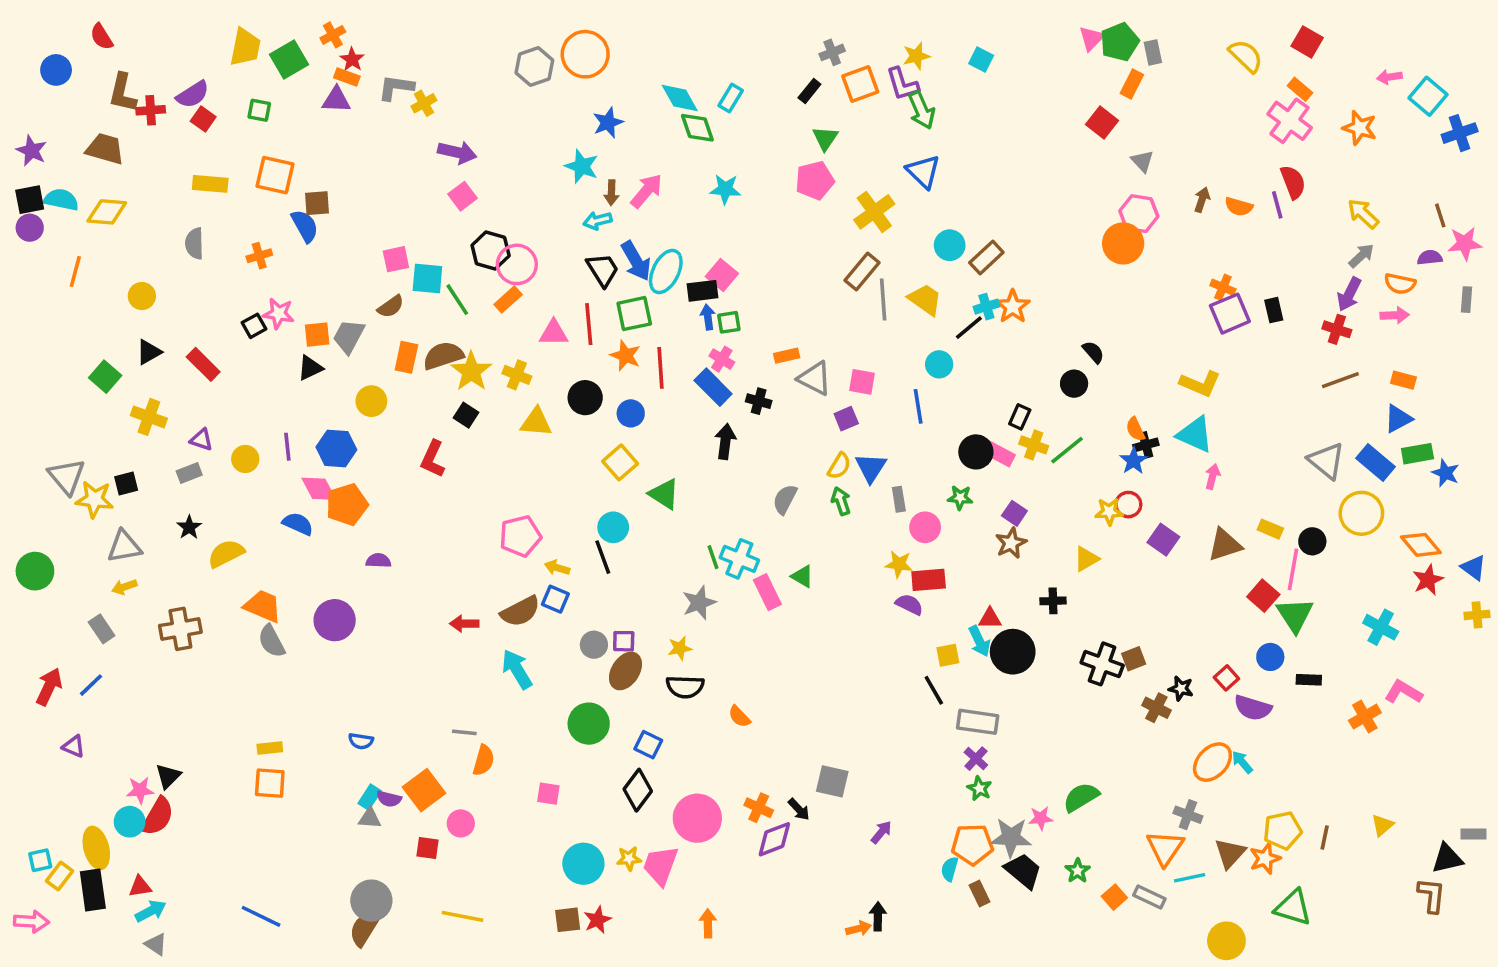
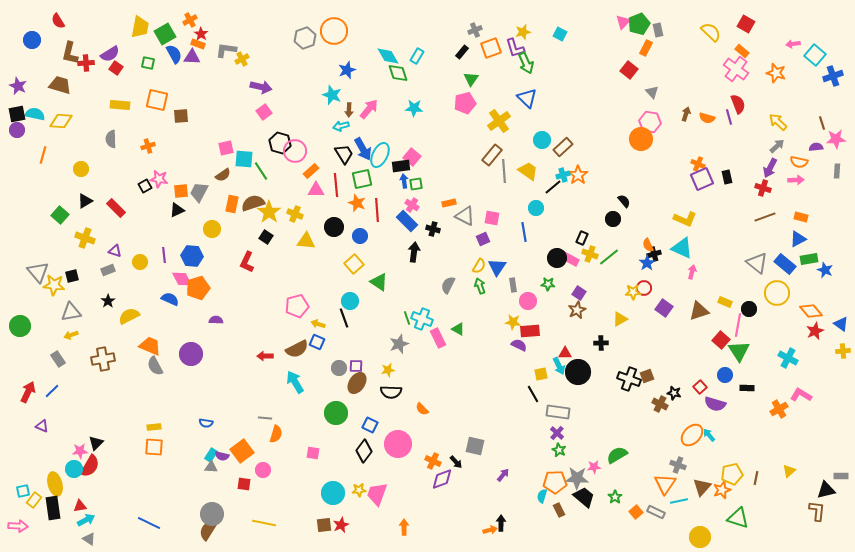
blue semicircle: (305, 226) -> (174, 54), moved
orange rectangle: (508, 300) -> (311, 171), moved
pink circle: (697, 818) -> (398, 444), moved

